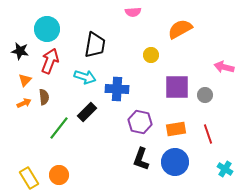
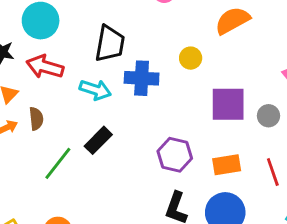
red arrow: (50, 61) -> (45, 67), turned -95
blue cross: (117, 89) -> (142, 78), moved

